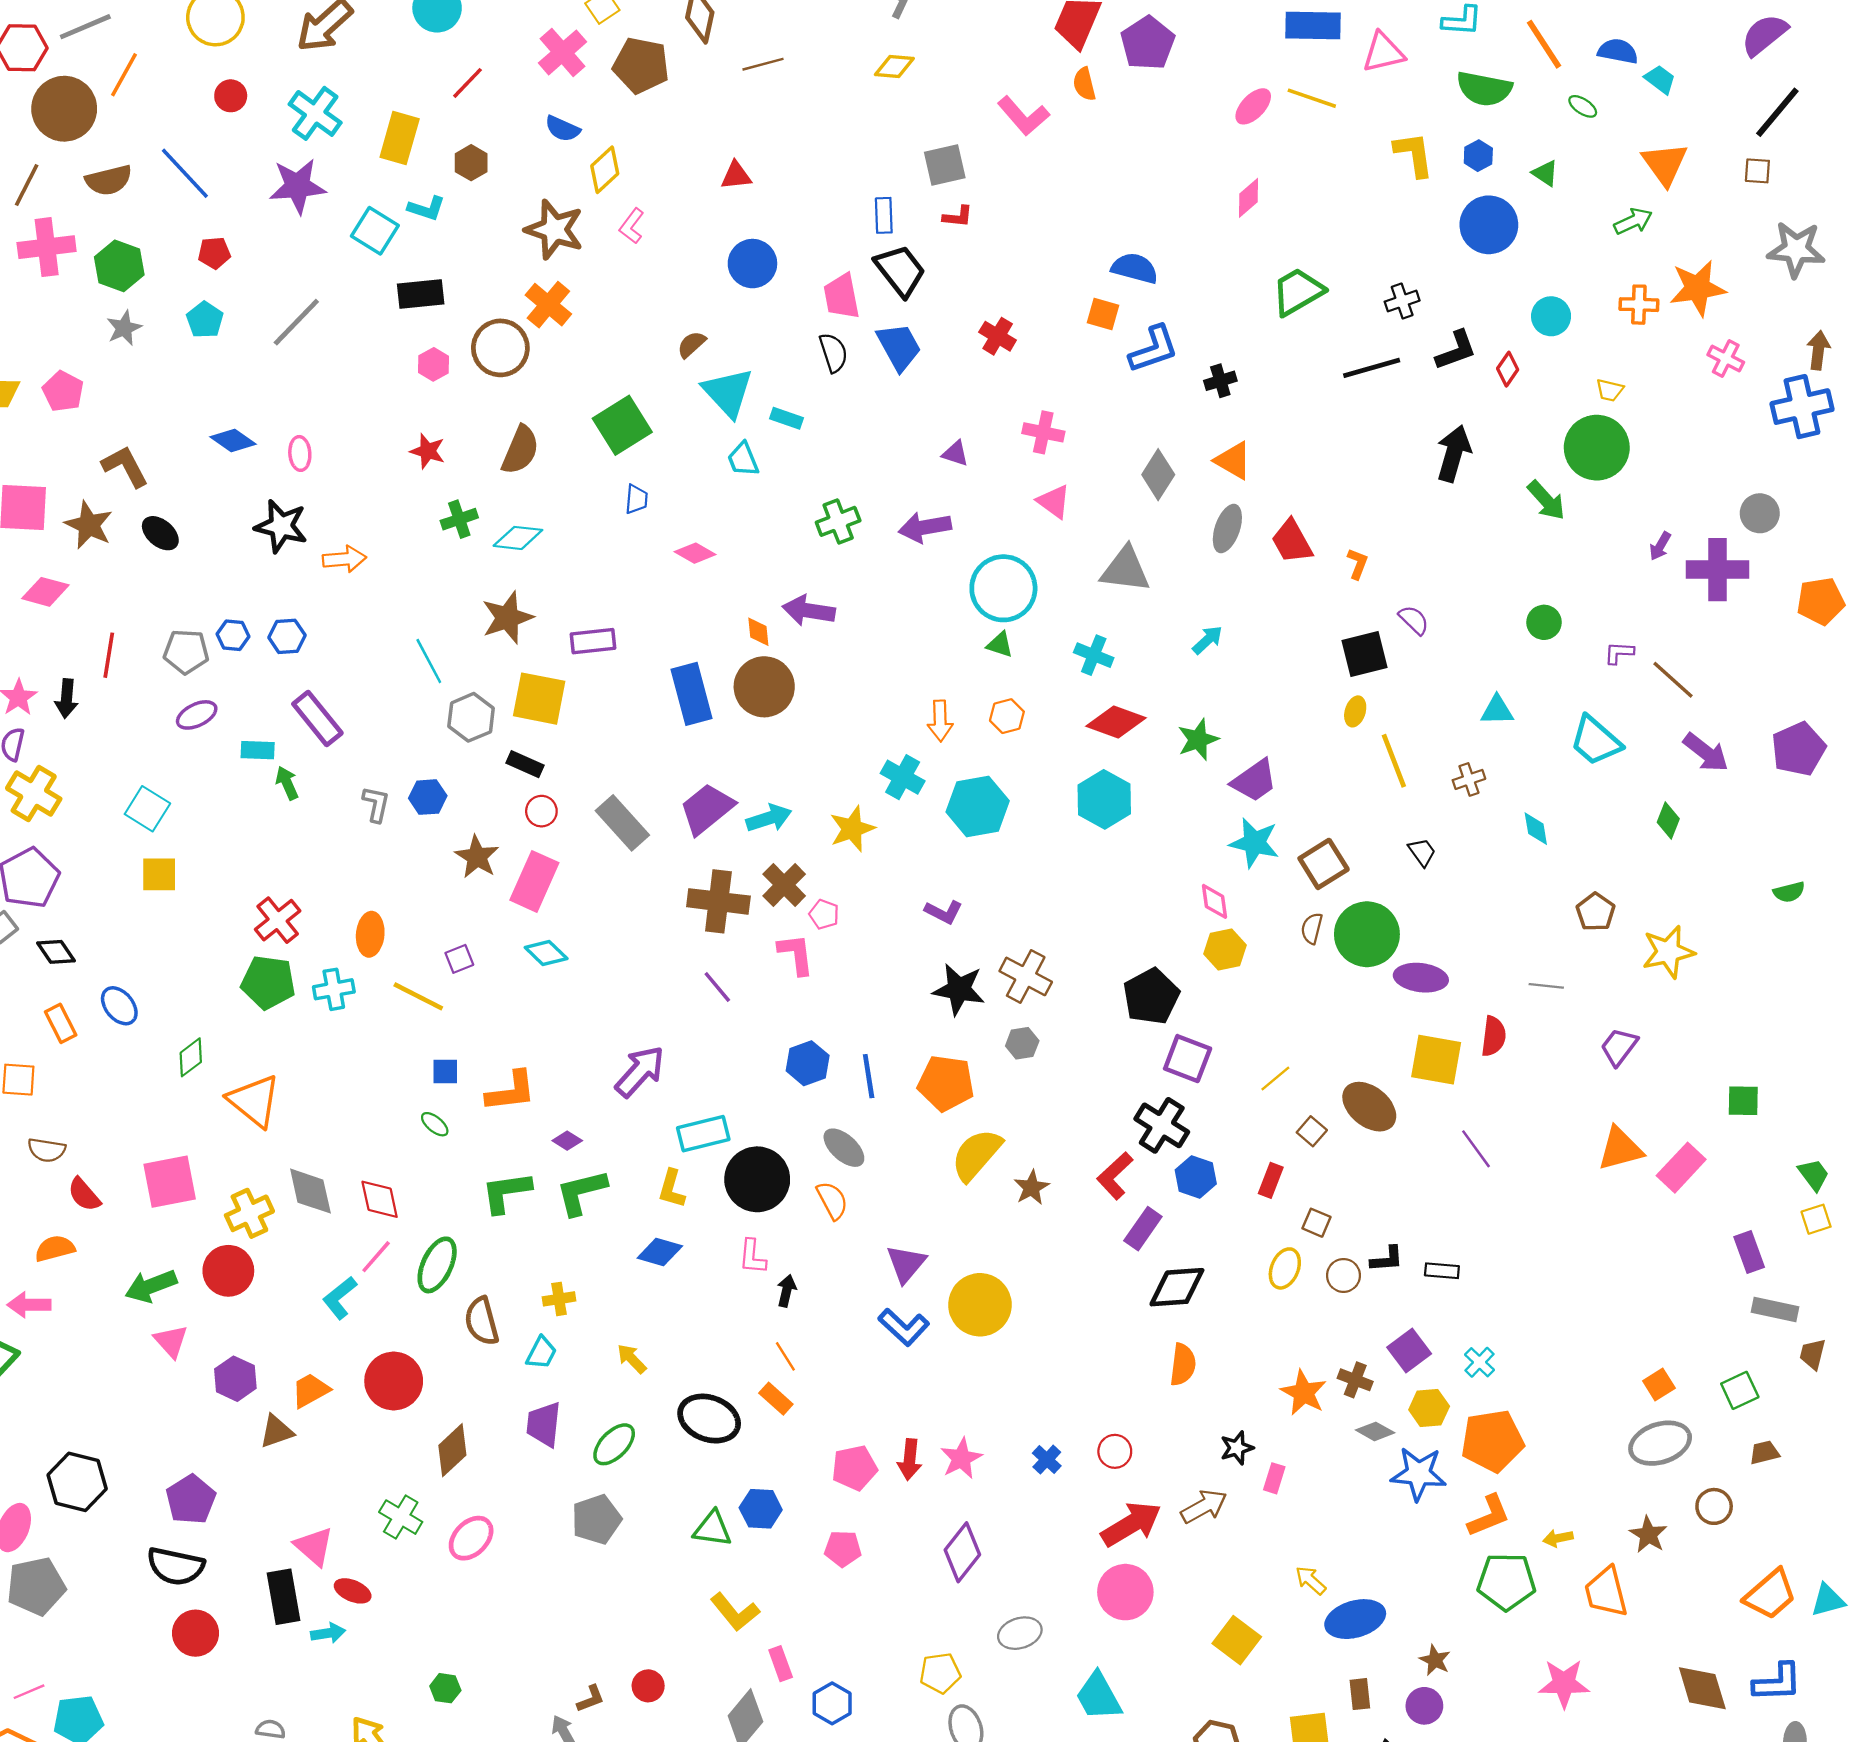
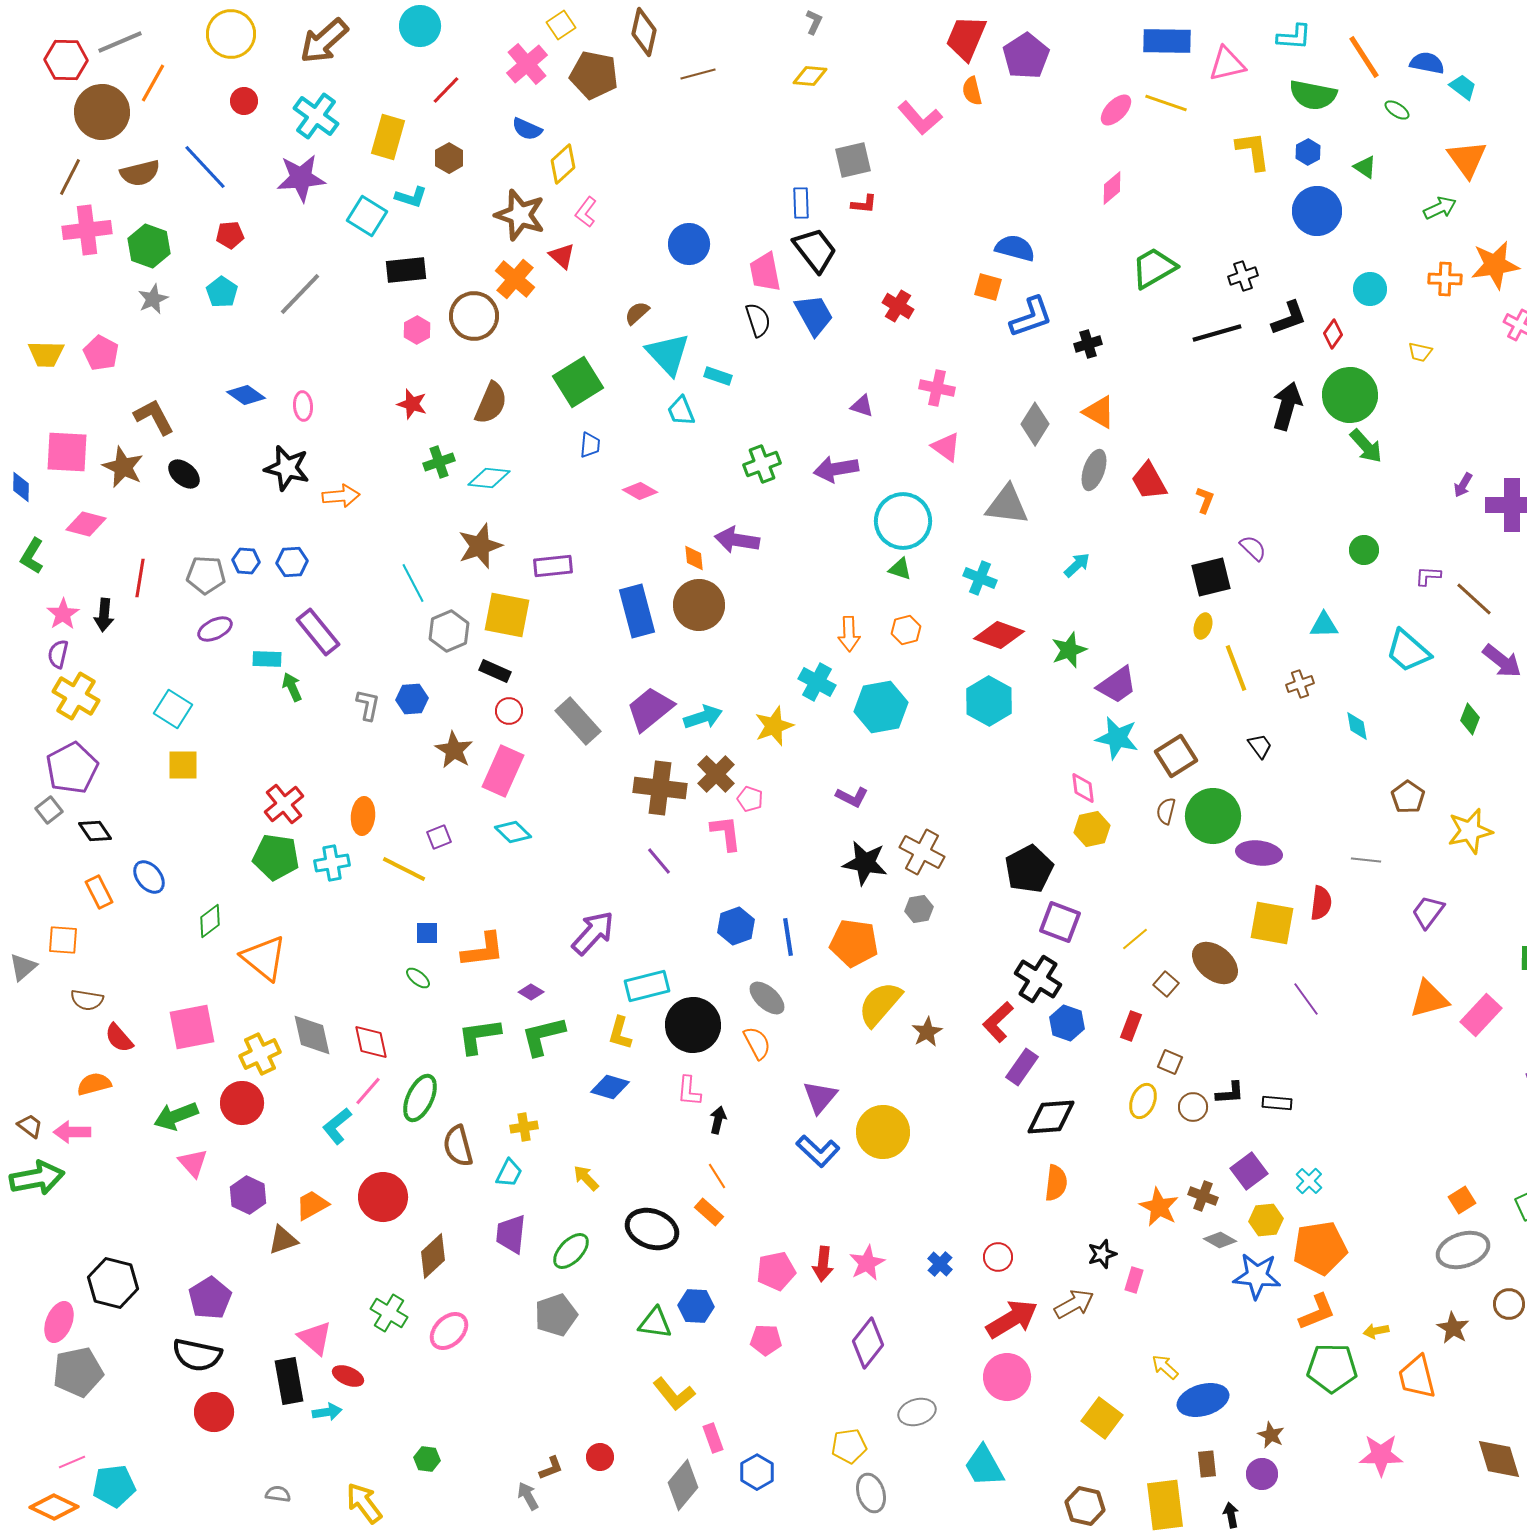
red triangle: (736, 176) -> (562, 256), moved, turned 48
green circle: (1597, 448) -> (1350, 395), moved

